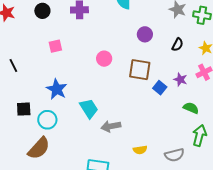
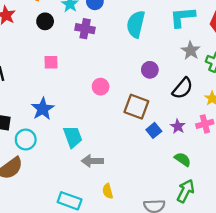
black semicircle: (177, 45) -> (183, 88), size x1.5
yellow semicircle: (140, 150) -> (108, 191), moved, turned 72

